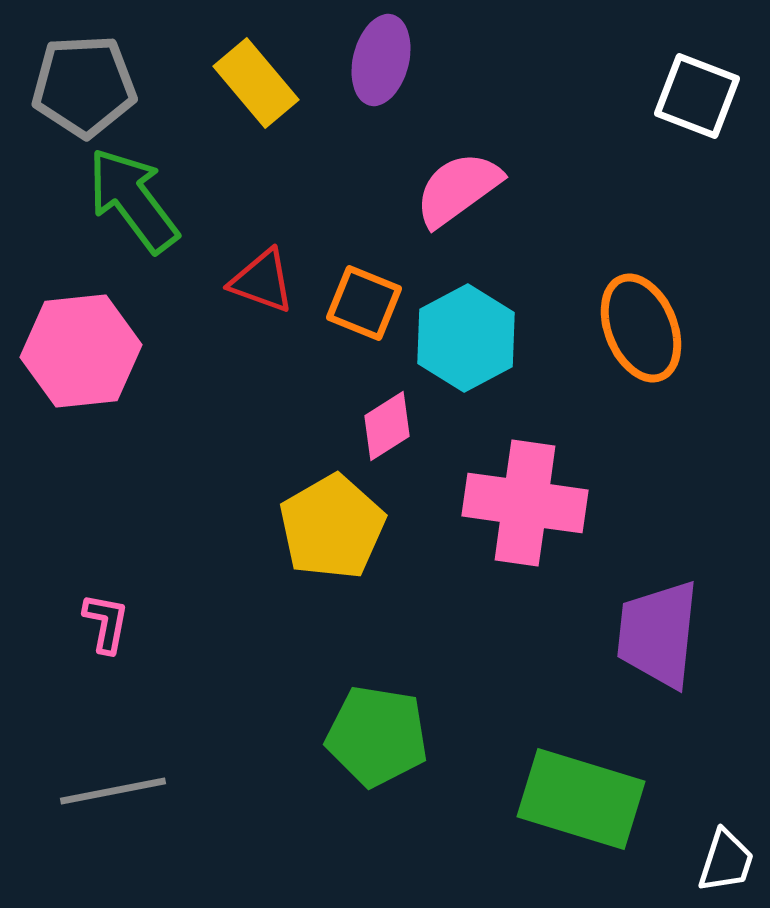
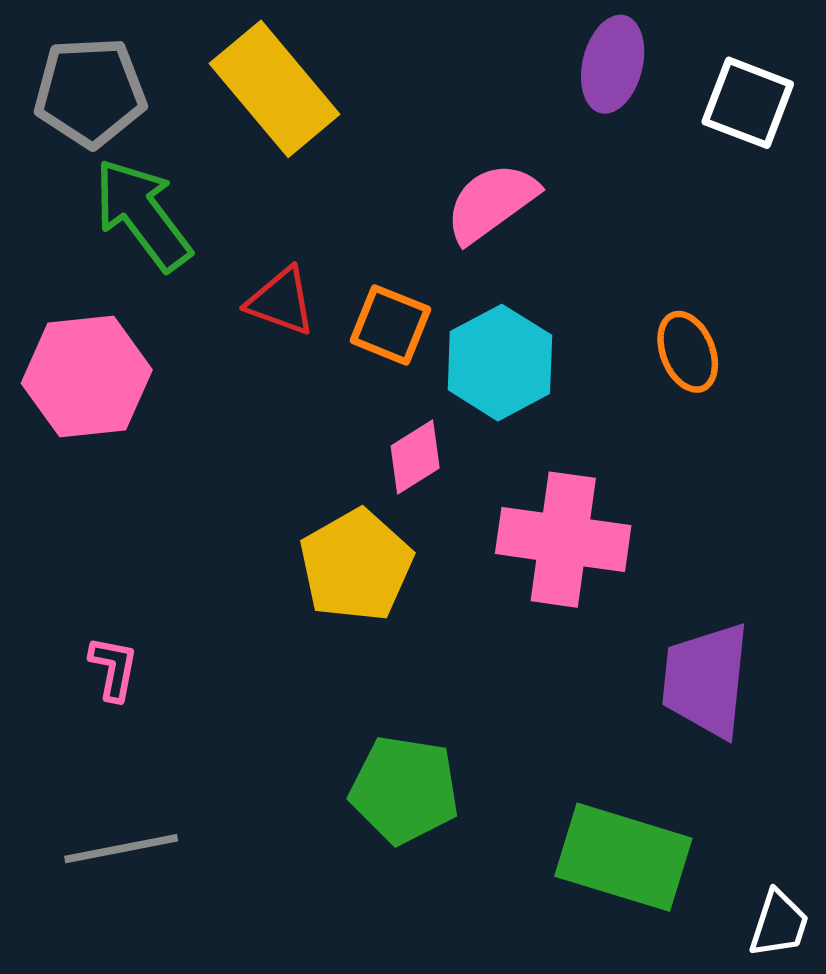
purple ellipse: (381, 60) -> (613, 64), moved
yellow rectangle: (256, 83) -> (275, 89), size x1.4
orange ellipse: (641, 328) -> (688, 352), size x0.7

